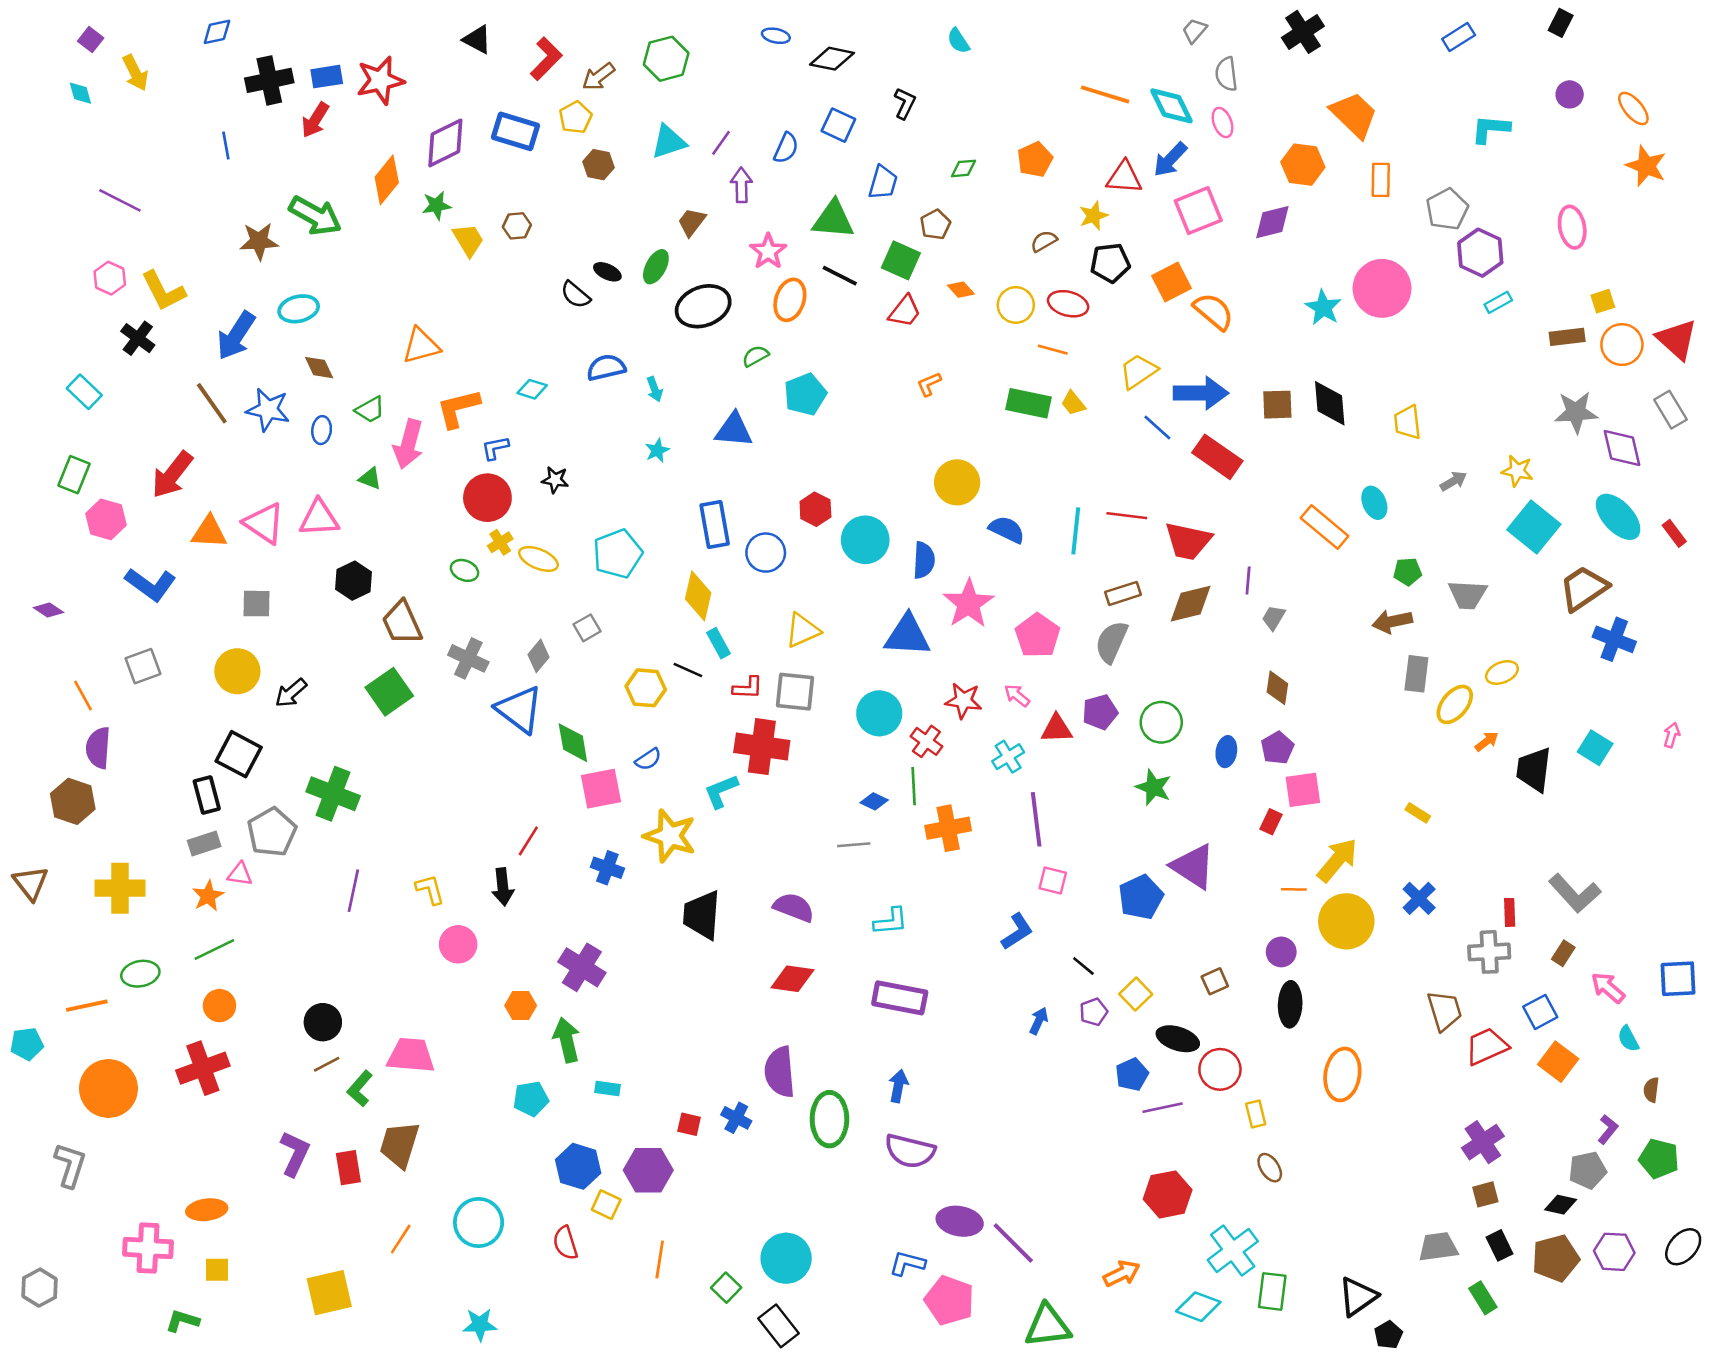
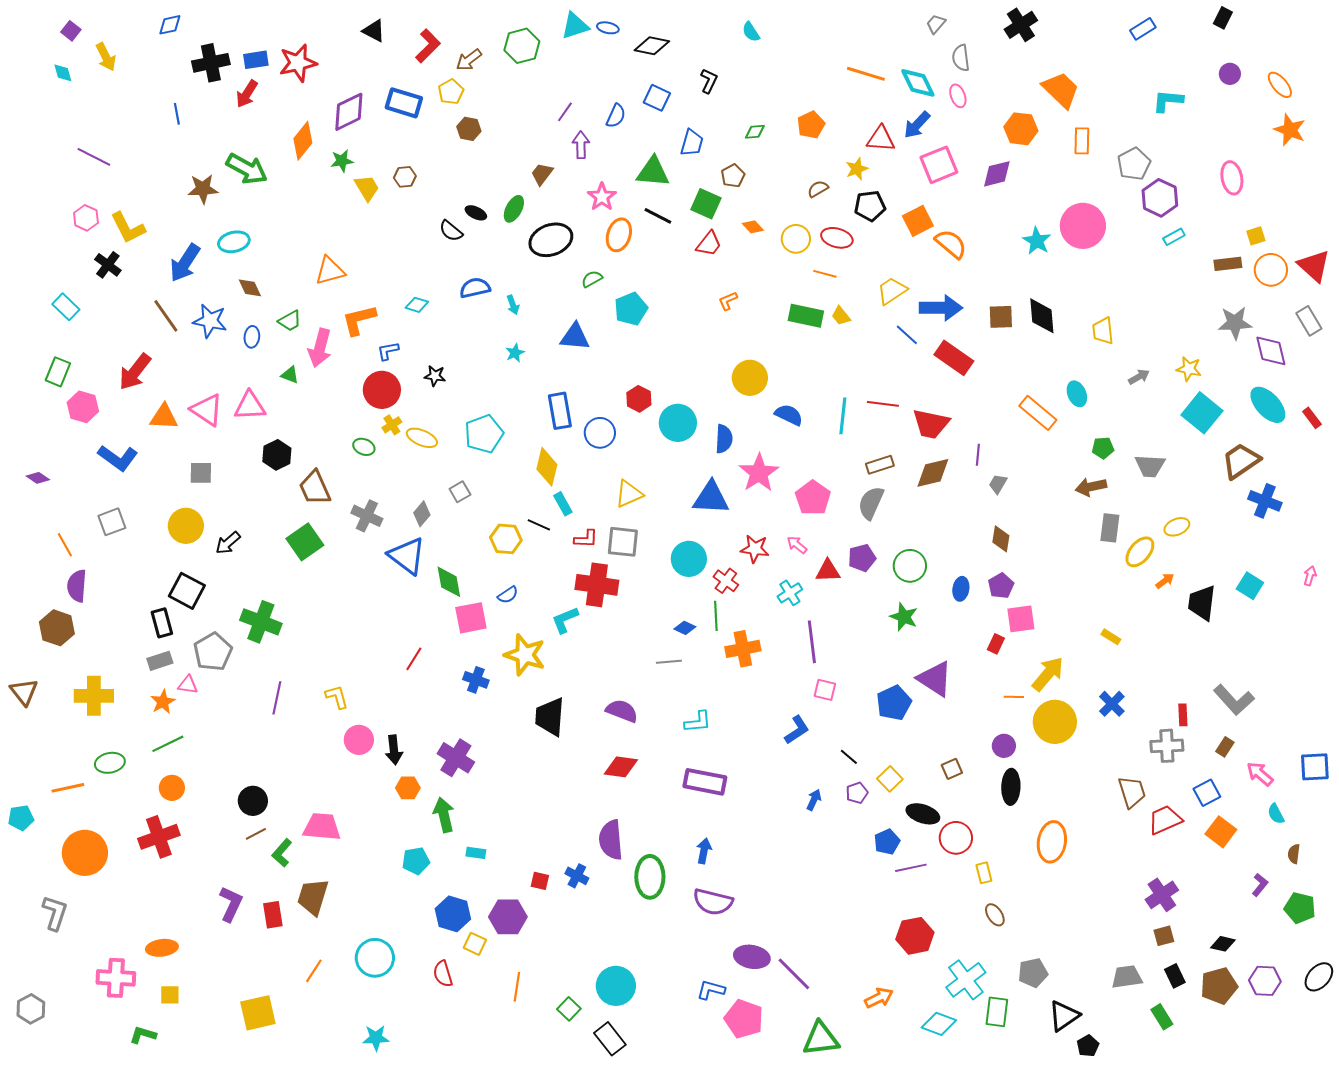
cyan triangle: (669, 142) -> (575, 26), moved
black arrow: (503, 887) -> (394, 750), moved
gray pentagon: (1587, 1170) -> (1033, 973), moved

